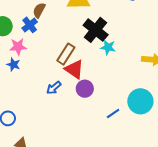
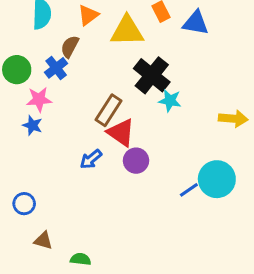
blue line: (113, 114) -> (189, 190), moved

